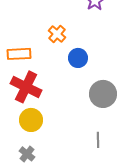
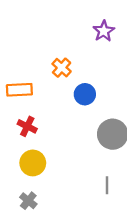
red cross: (26, 87) -> (27, 126), size x0.6

